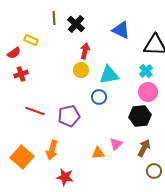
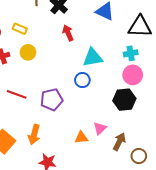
yellow rectangle: (31, 40) -> (20, 29), moved
red arrow: (85, 51) -> (68, 33), turned -35
yellow circle: (81, 70) -> (28, 52), moved
cyan cross: (146, 71) -> (131, 53), turned 32
brown arrow: (144, 148) -> (119, 142), moved

